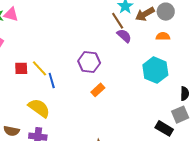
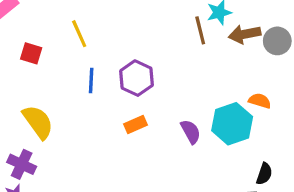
purple semicircle: (124, 36) -> (191, 132), moved
orange semicircle: (163, 36) -> (260, 101), moved
yellow line: (39, 68) -> (79, 34), moved
blue line: (52, 81) -> (91, 81), moved

